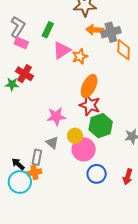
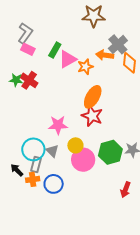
green rectangle: (48, 30) -> (55, 50), moved
orange arrow: (95, 30) -> (105, 55), moved
gray cross: (111, 32) -> (118, 44), turned -30
green star: (12, 84) -> (16, 80), moved
green hexagon: (101, 126) -> (110, 152), moved
blue circle: (97, 174) -> (54, 184), moved
cyan circle: (20, 182) -> (33, 149), moved

